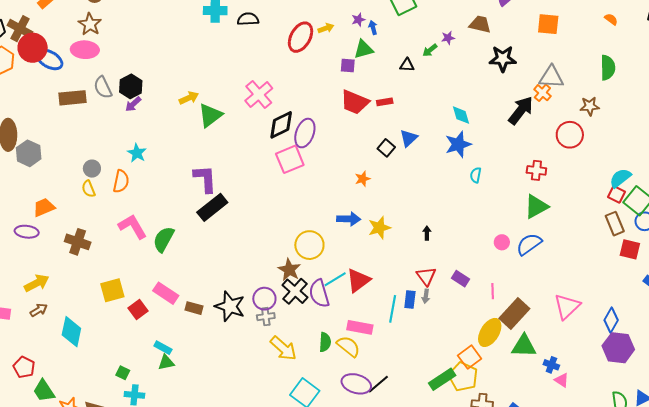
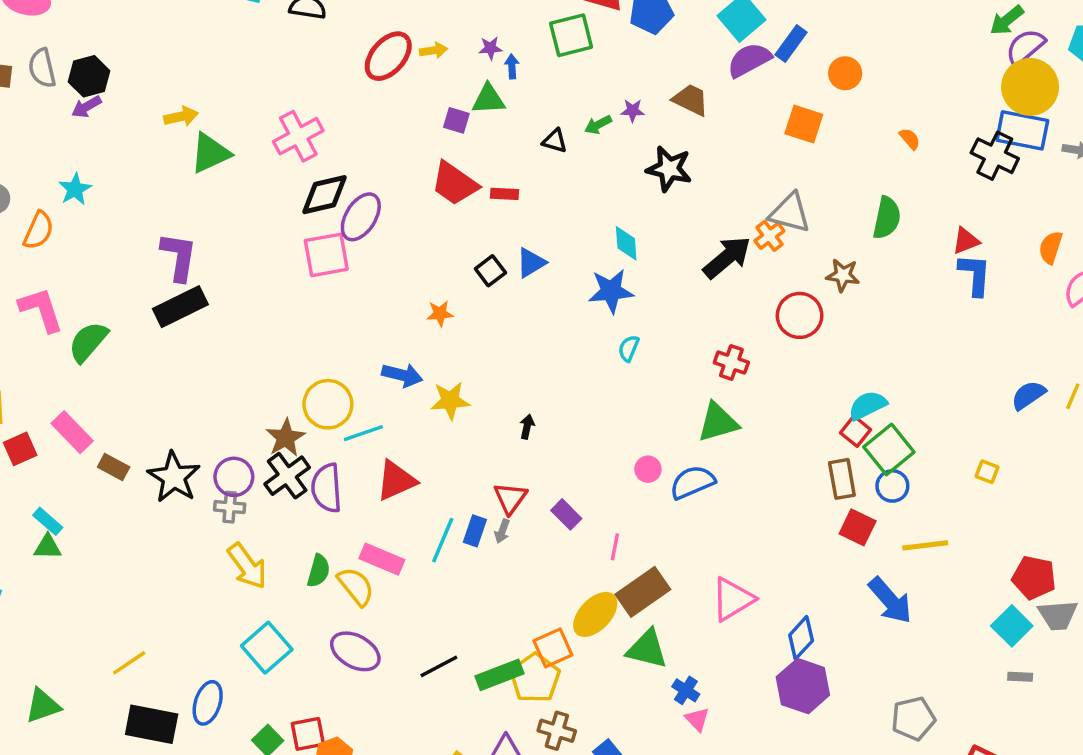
black star: (503, 59) -> (669, 169), moved
cyan line: (335, 279) -> (363, 433), moved
black line: (378, 384) -> (439, 666), moved

